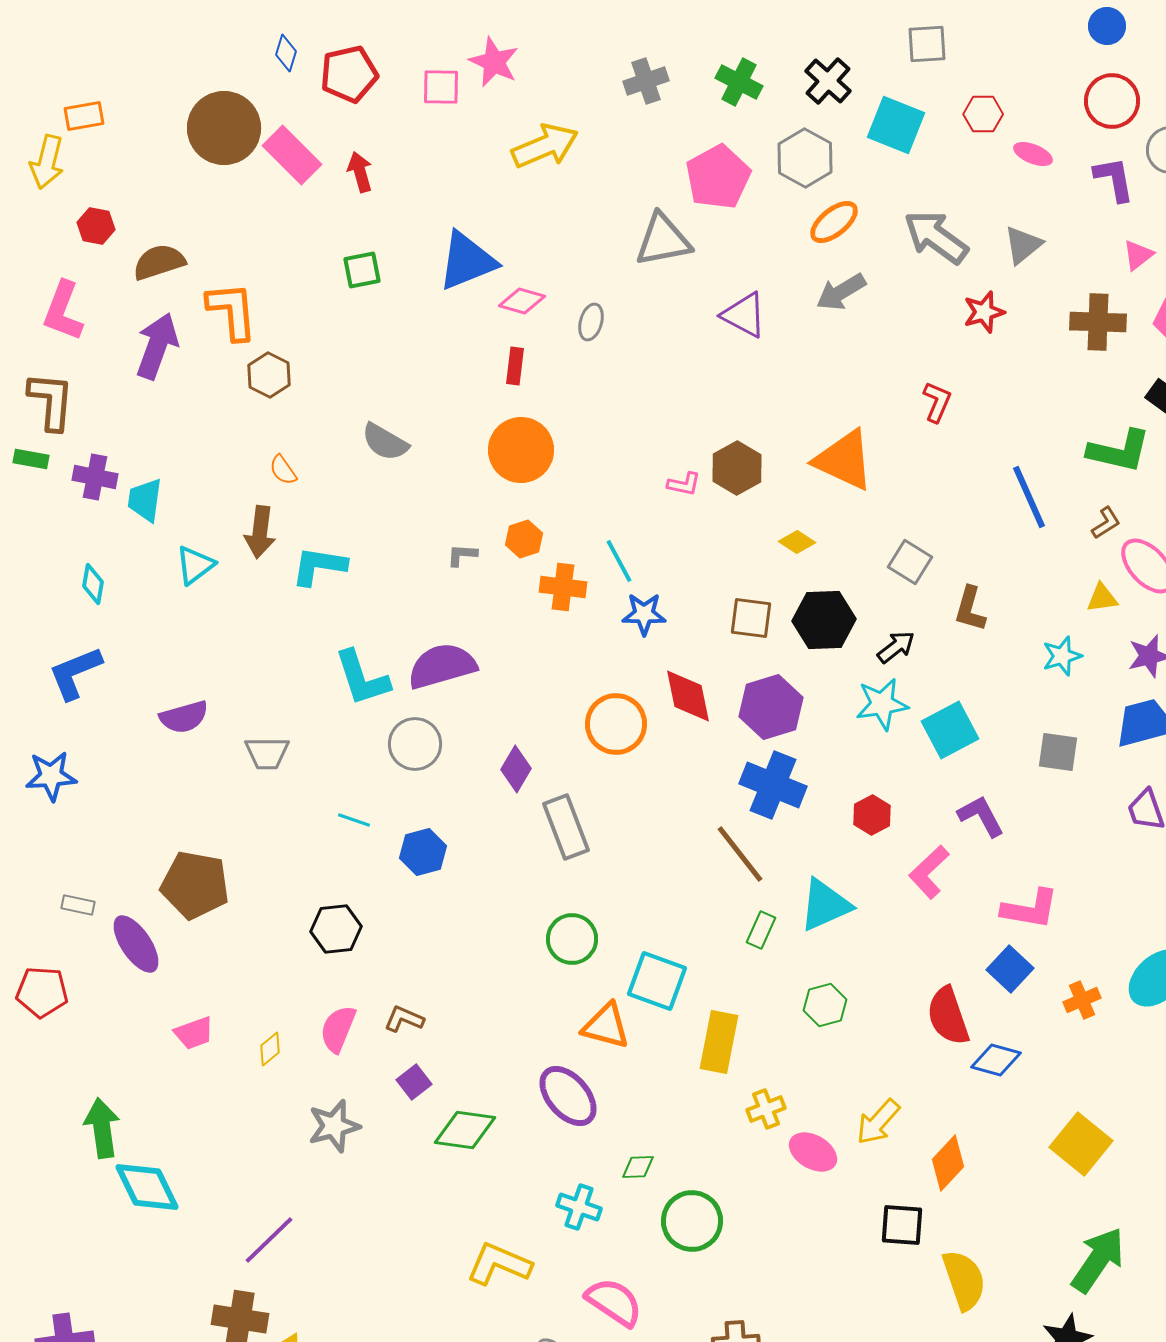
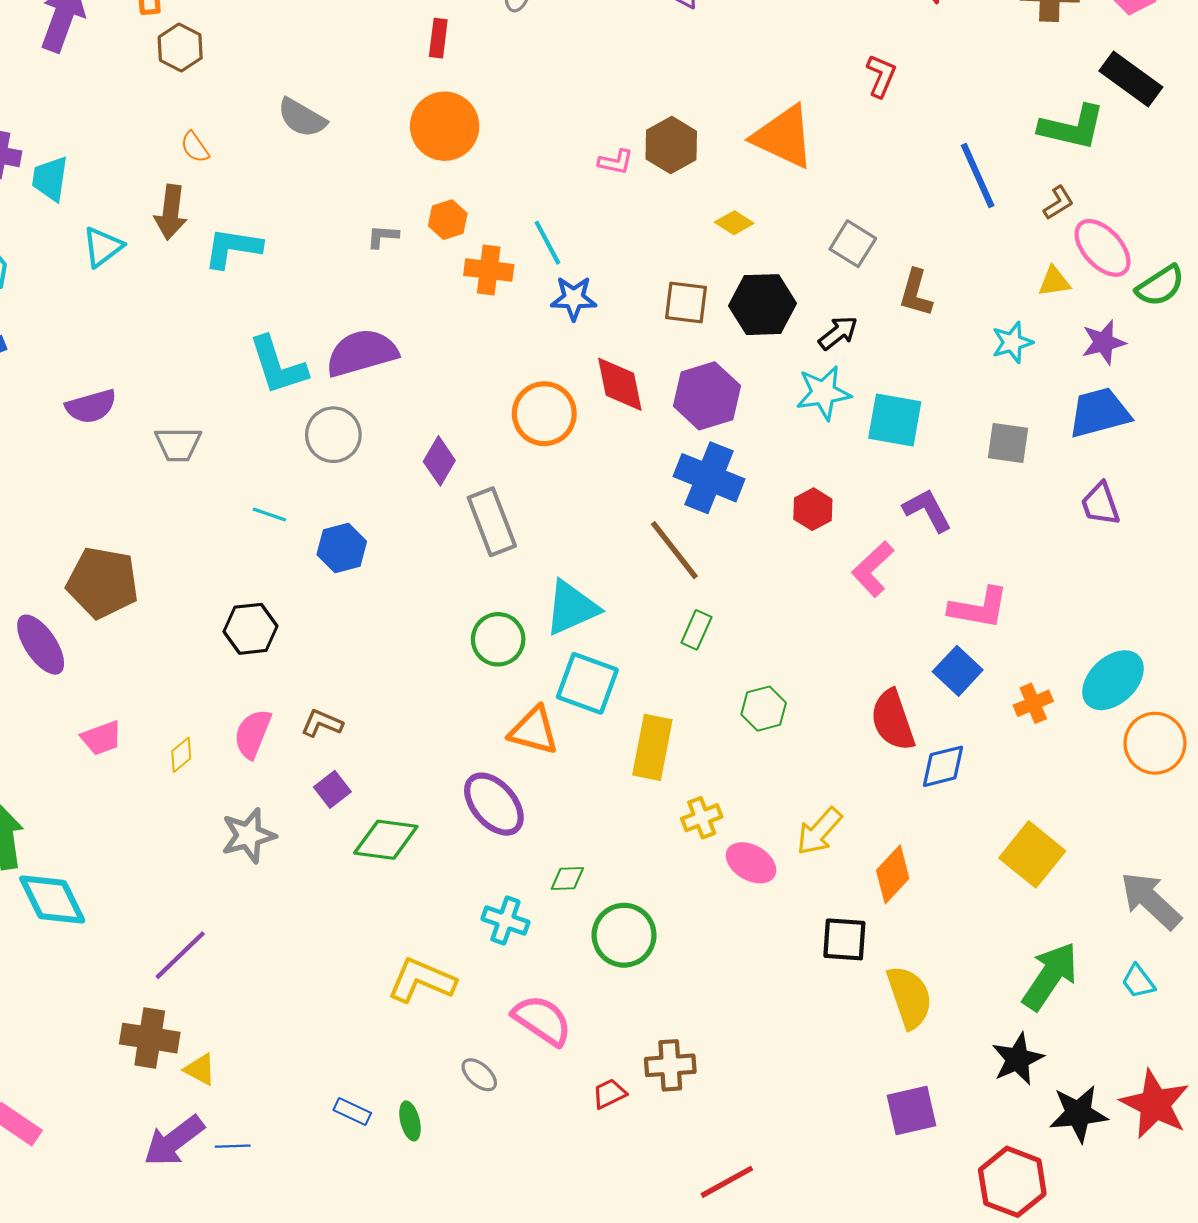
cyan square: (950, 730) -> (895, 420), turned 38
cyan triangle: (825, 905) -> (572, 608), moved
blue diamond: (996, 1060) -> (943, 766), turned -30

